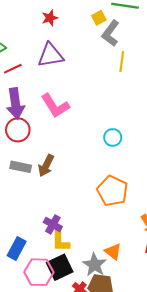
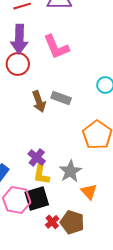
brown arrow: (46, 166) -> (39, 102), turned -55
gray rectangle: (21, 167) -> (61, 98), moved
gray star: (94, 265) -> (70, 171), moved

